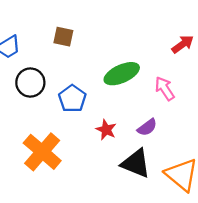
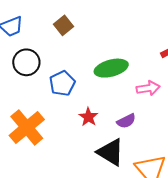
brown square: (63, 37) -> (64, 25), turned 30
pink arrow: (165, 89) -> (148, 88), turned 105

